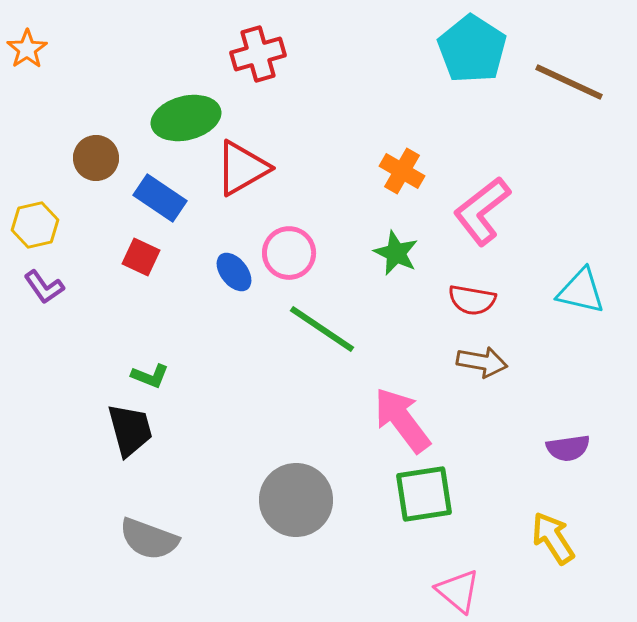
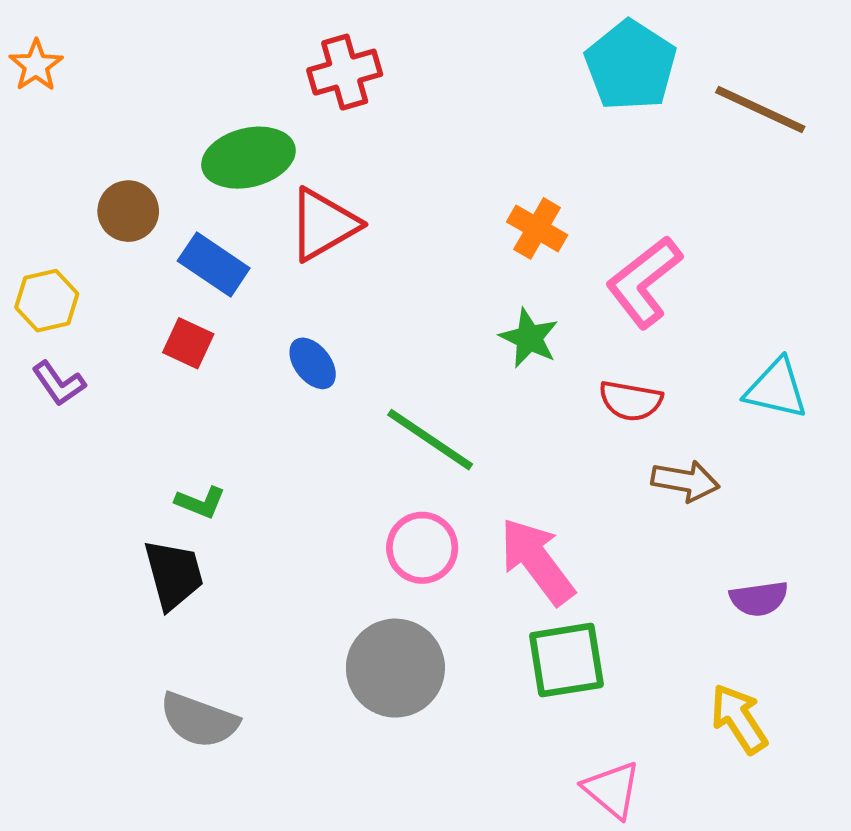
pink circle: (289, 253) -> (422, 548), moved
brown arrow: (482, 362) -> (685, 481), moved

